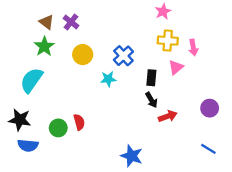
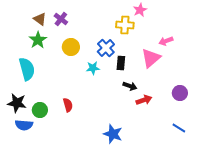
yellow cross: (168, 41) -> (125, 25), moved
pink arrow: (193, 48) -> (166, 41), turned 80
pink triangle: (176, 67) -> (151, 58), size x1.5
black rectangle: (151, 78) -> (121, 63), moved
cyan semicircle: (31, 80) -> (27, 69), turned 130
black arrow: (151, 100) -> (130, 86), turned -40
green circle: (58, 128) -> (40, 110), moved

